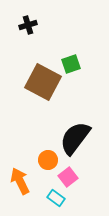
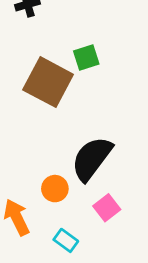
pink square: (68, 177) -> (107, 208), moved

